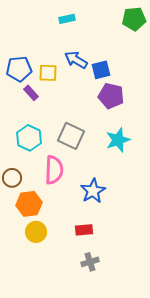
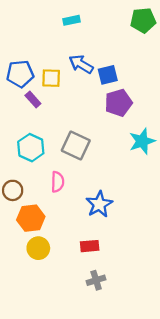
purple pentagon: (111, 96) -> (119, 103), turned -30
cyan star: (118, 140) -> (142, 141), moved
pink semicircle: (54, 170) -> (58, 182), size x0.7

